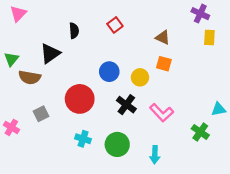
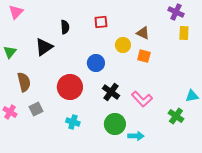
red square: (115, 25) -> (101, 22), turned 32
brown semicircle: (30, 77) -> (24, 82), moved, turned -114
yellow circle: (140, 77) -> (123, 45), moved
gray square: (41, 114) -> (36, 109), moved
green circle: (117, 144) -> (115, 124), moved
cyan arrow: (155, 155) -> (136, 136), turned -91

